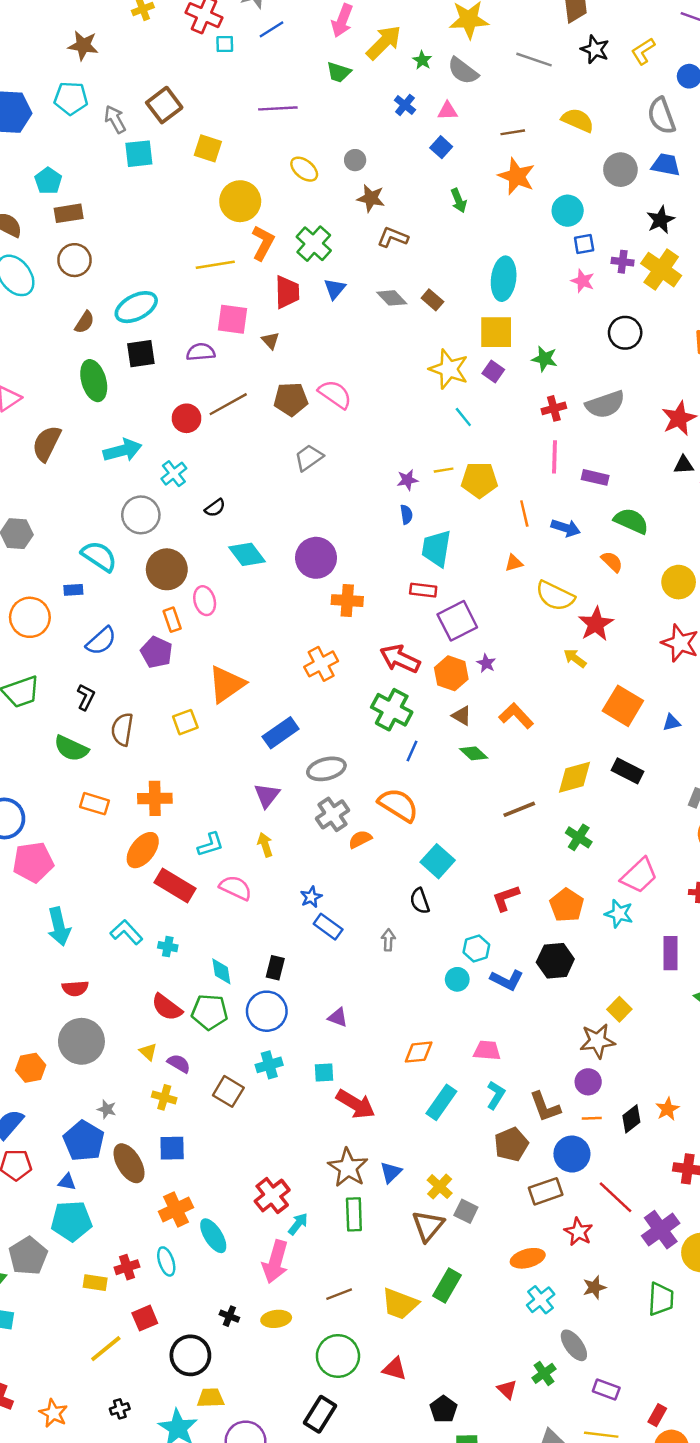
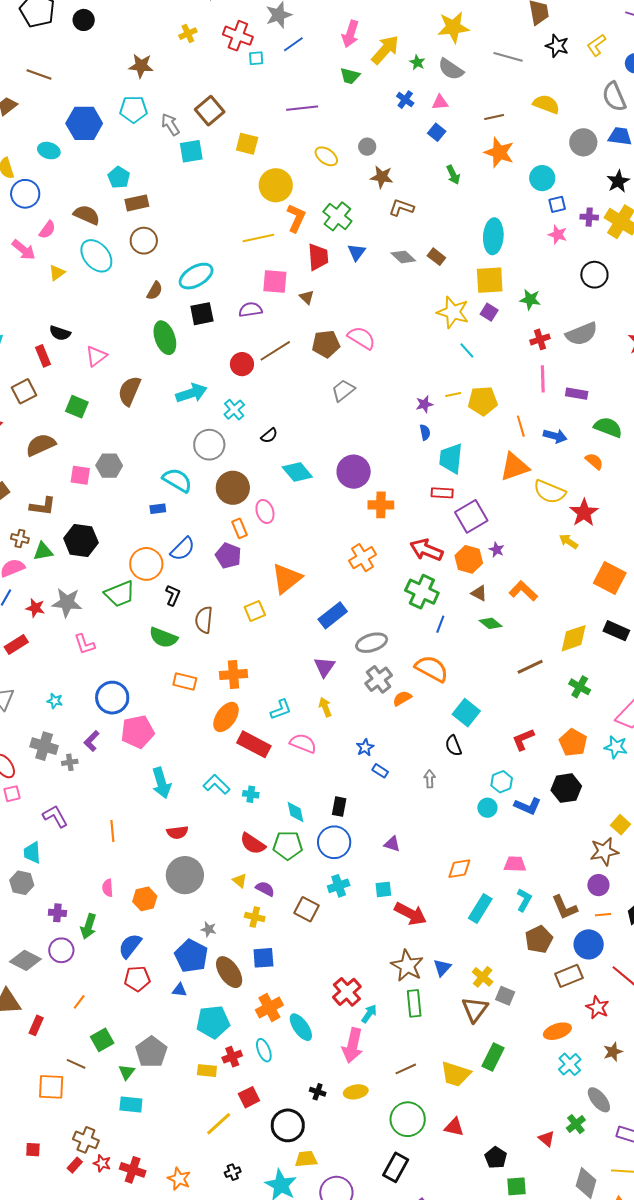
orange triangle: (514, 563) -> (514, 467), size x2.0
orange circle: (30, 617) -> (146, 564), moved
blue rectangle: (328, 927) -> (380, 771), size x0.7
cyan pentagon: (71, 1221) -> (213, 1022), moved

